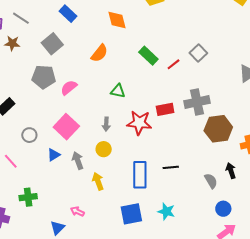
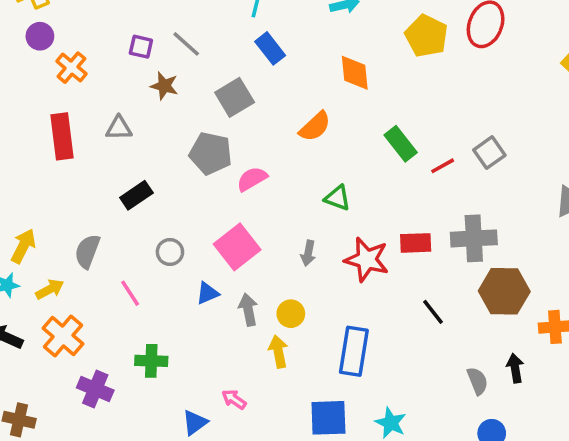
yellow circle: (104, 149) -> (291, 314), moved
black line: (171, 167) -> (433, 312), moved, turned 49

